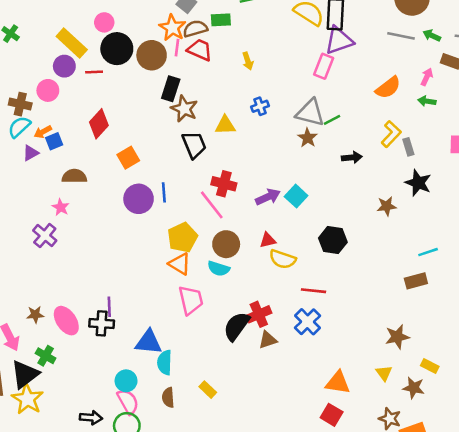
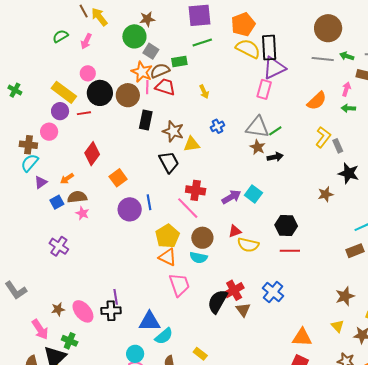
brown star: (184, 109) -> (173, 131), moved
orange arrow: (43, 132) -> (67, 179), moved
blue square: (54, 141) -> (57, 202), moved
black arrow: (352, 157) -> (275, 157), moved
pink star: (61, 207) -> (82, 213), moved
red line: (314, 291) -> (290, 251), moved
brown triangle: (268, 340) -> (243, 310), turned -42
cyan semicircle: (165, 362) -> (164, 336), turned -126

